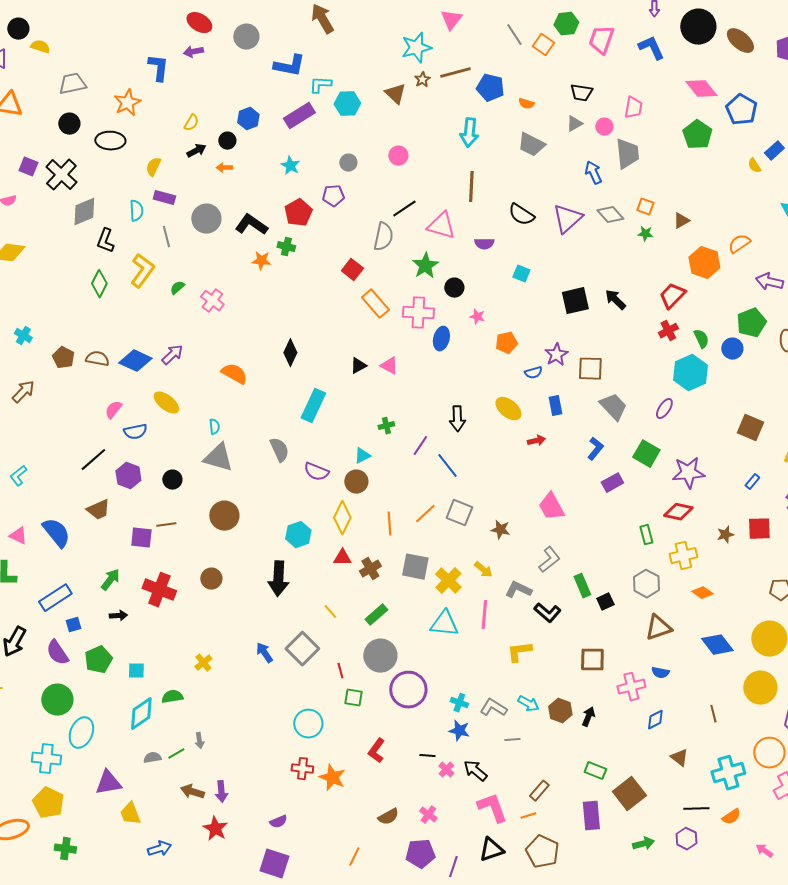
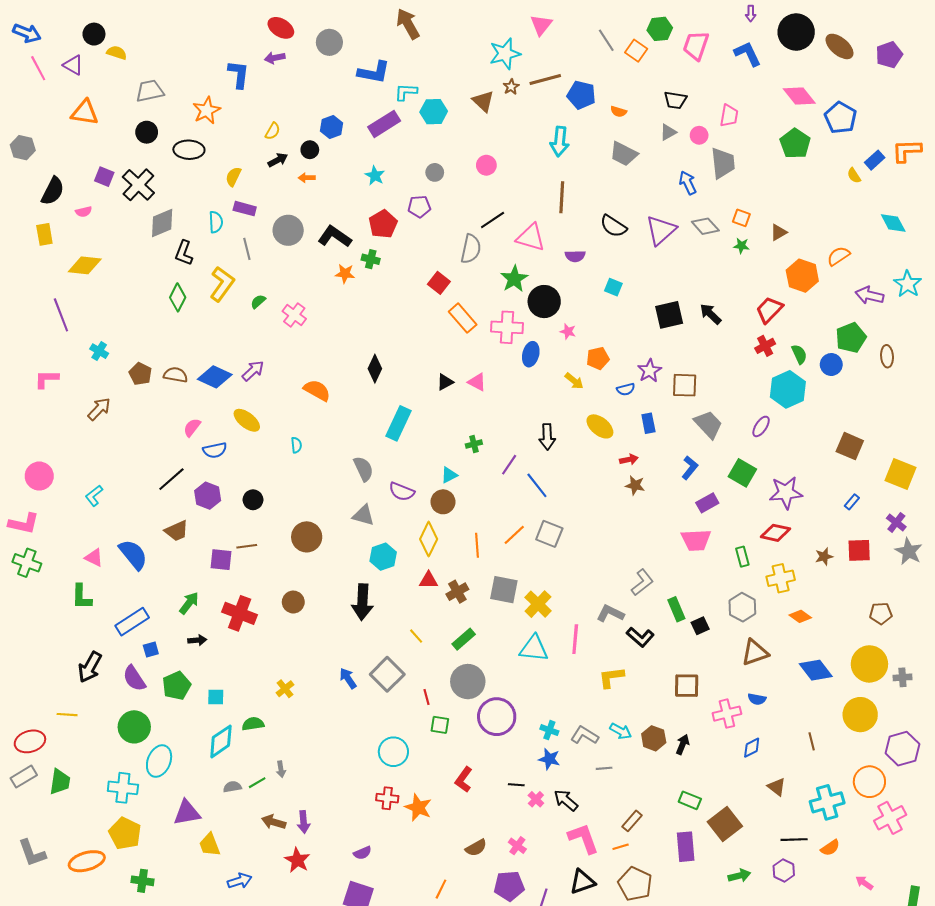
black circle: (454, 288) -> (544, 302), size x1.6
gray triangle: (218, 458) -> (363, 515), moved, size x0.7
pink trapezoid: (551, 507) -> (696, 540), moved, turned -64
brown star: (500, 530) -> (635, 485), moved
yellow arrow: (483, 570) -> (574, 381), moved

